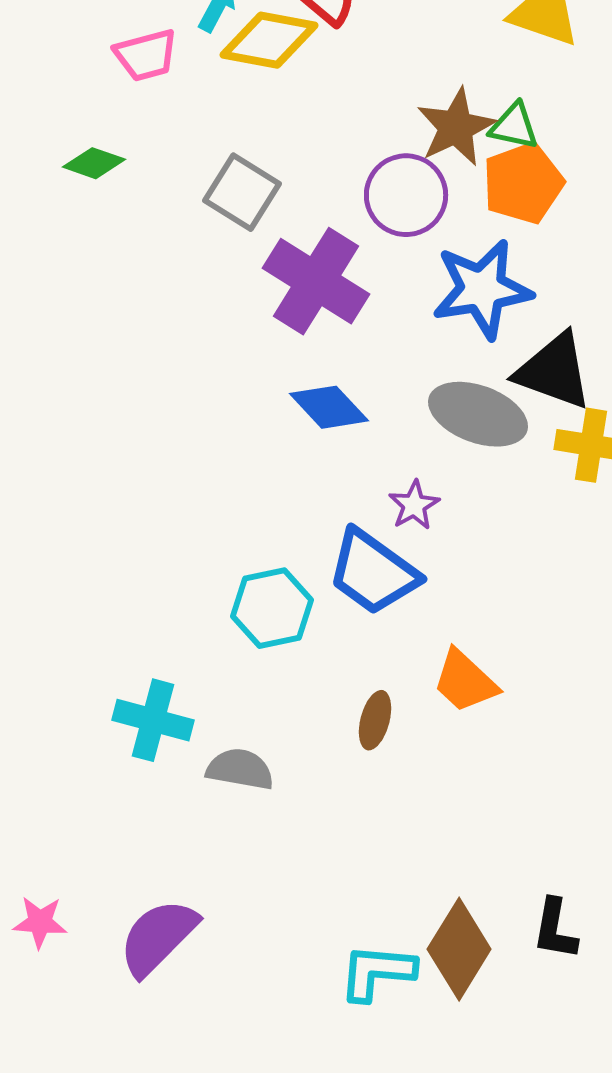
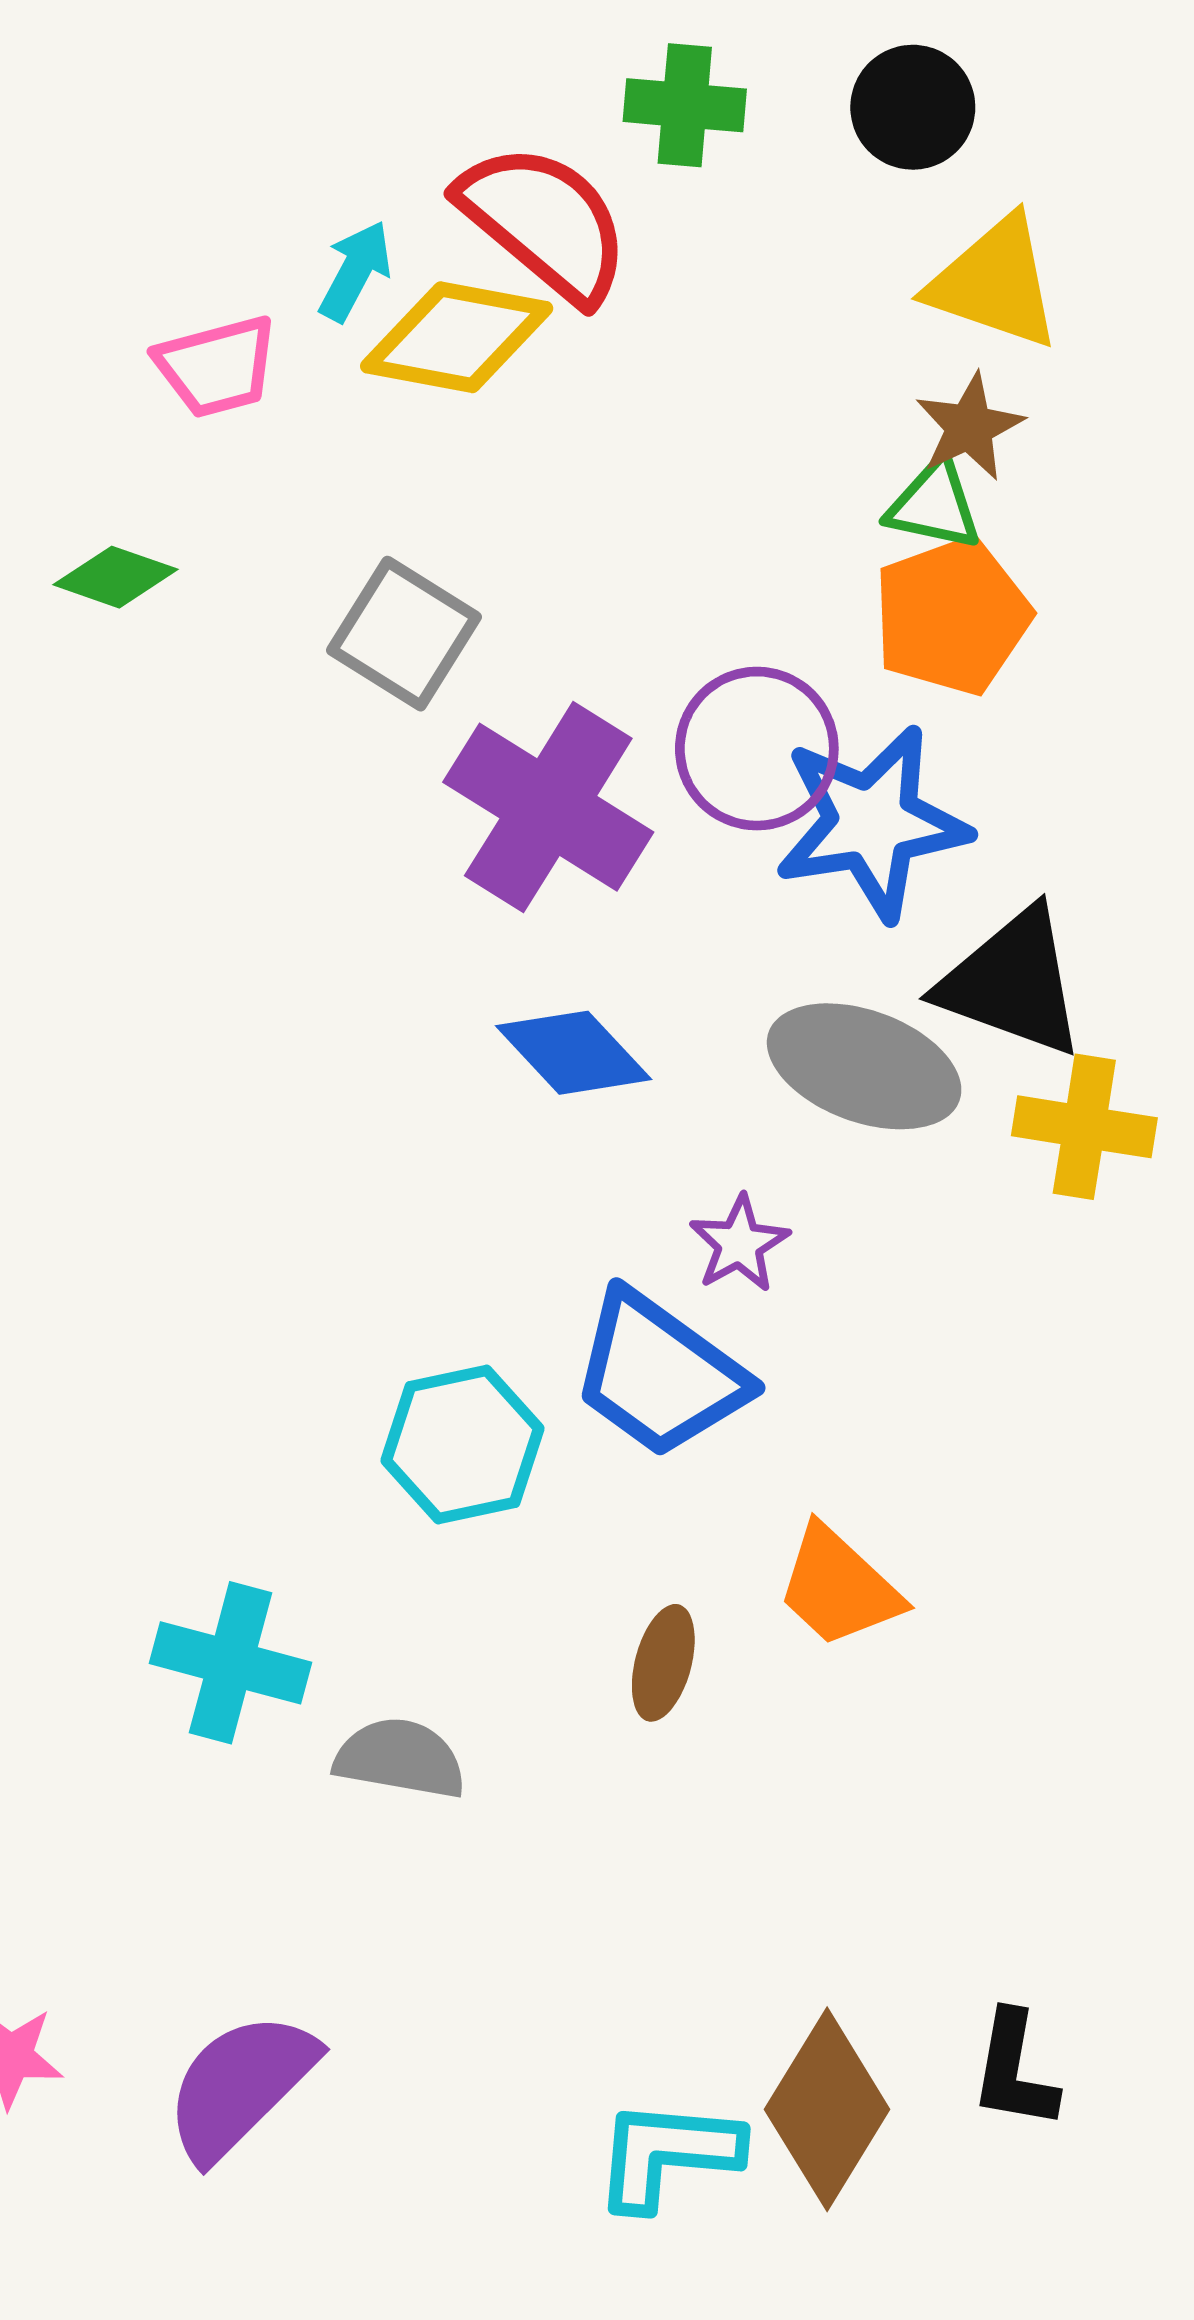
brown star: (456, 127) -> (969, 427), moved, size x0.7
purple circle: (406, 195) -> (757, 749), moved

